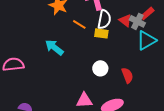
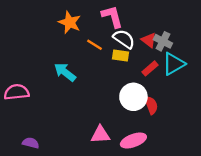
red rectangle: (147, 13) -> (150, 68), moved
white semicircle: (104, 19) -> (124, 39), turned -66
white circle: (100, 68) -> (133, 97), moved, size x1.5

